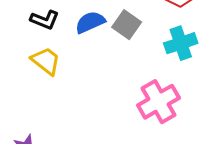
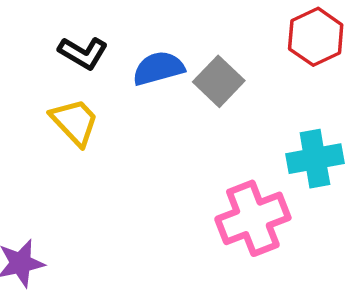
cyan cross: (181, 43) -> (315, 159), moved

